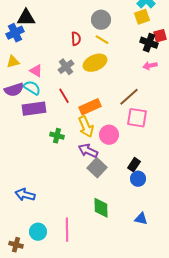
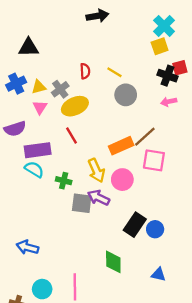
gray circle: (101, 20) -> (126, 95), moved
blue cross: (15, 33) -> (16, 84), moved
yellow triangle: (13, 62) -> (39, 87), moved
yellow ellipse: (95, 63) -> (75, 106), moved
gray cross: (66, 67) -> (60, 89), moved
pink triangle: (36, 71) -> (40, 107), turned 32
cyan semicircle: (32, 88) -> (34, 169), moved
orange rectangle: (90, 107) -> (121, 146), moved
black rectangle: (134, 165) -> (135, 225), moved, size x1.5
gray square: (97, 168) -> (82, 203), moved, turned -36

